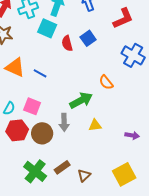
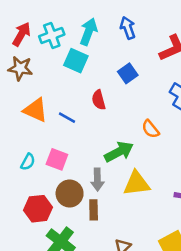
red semicircle: (67, 43) -> (99, 100), moved
yellow triangle: (95, 125) -> (137, 183), size x1.6
red hexagon: (17, 130) -> (38, 209), moved
brown rectangle: (62, 167) -> (94, 210), moved, turned -56

